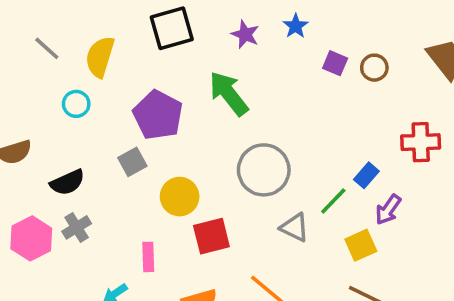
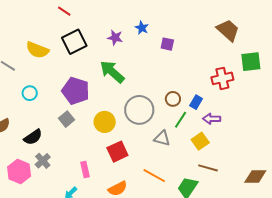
yellow semicircle: (100, 57) -> (37, 50), moved, turned -75
brown circle: (374, 68) -> (173, 99), moved
yellow circle: (180, 197) -> (105, 122), moved
purple arrow: (388, 210) -> (212, 119), turned 66

